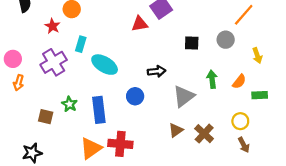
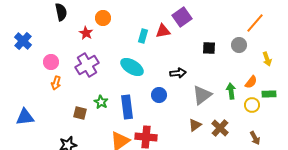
cyan rectangle: (81, 44) -> (143, 36), moved
green arrow: (212, 79) -> (231, 91), moved
yellow circle: (240, 121) -> (252, 105), moved

